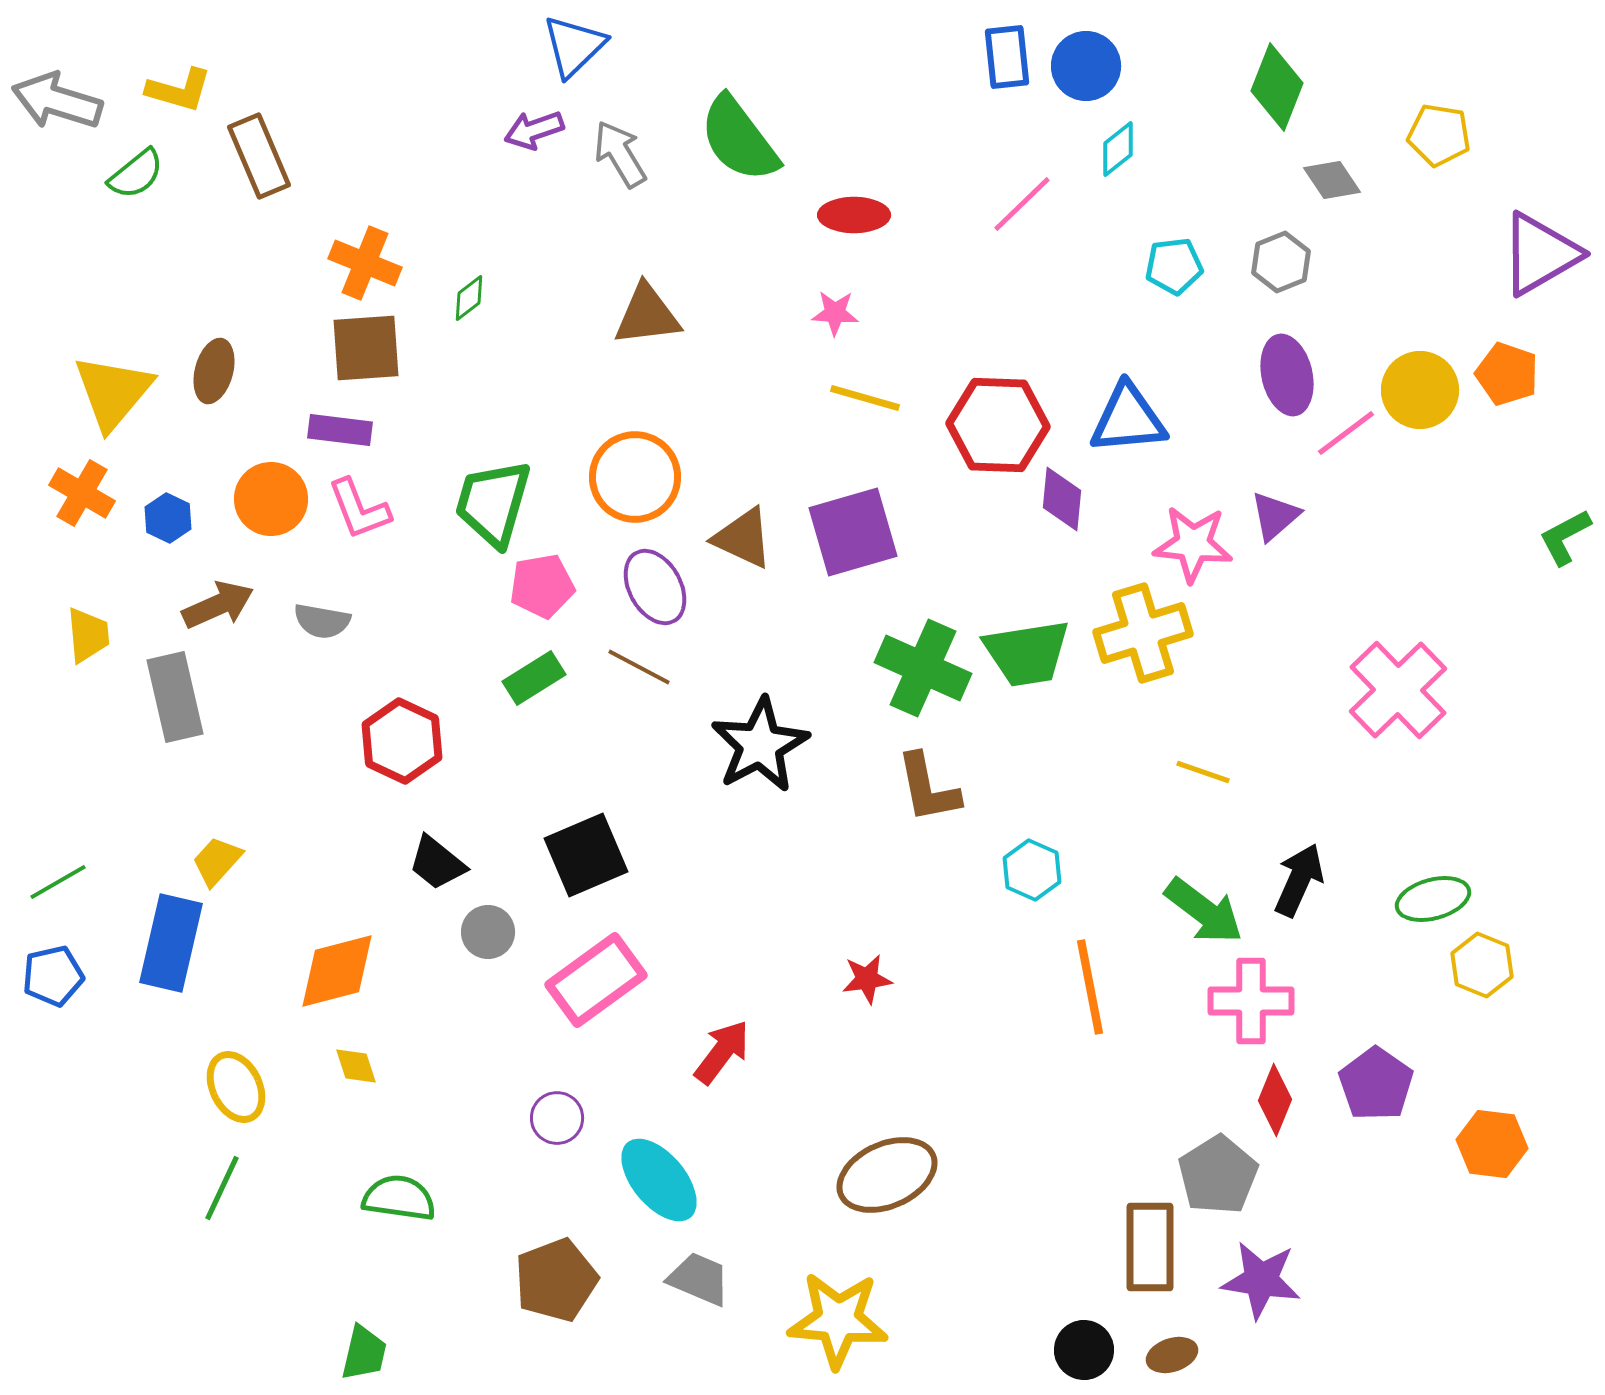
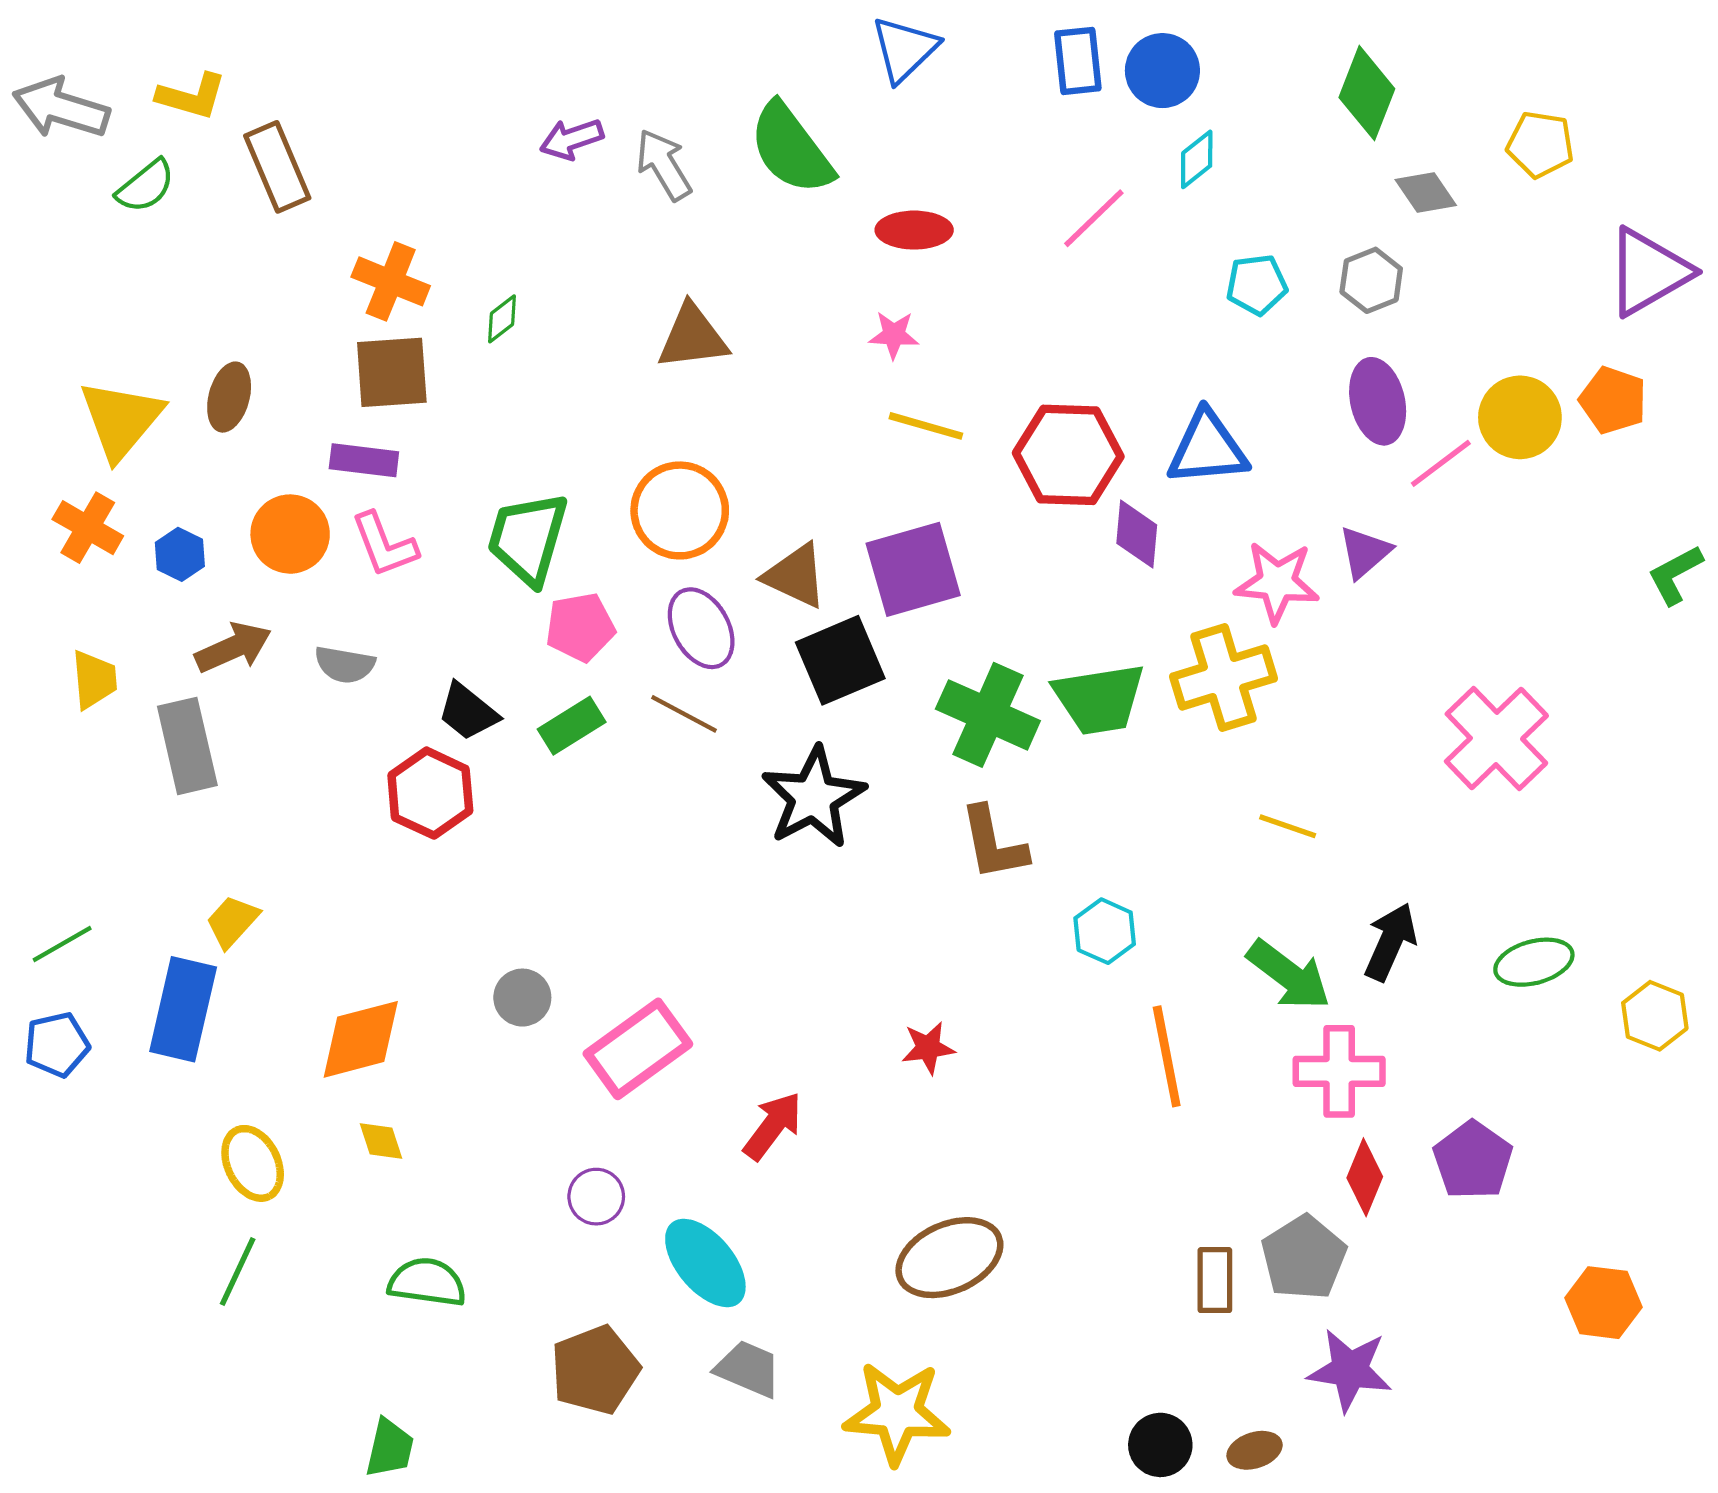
blue triangle: (574, 46) -> (904, 49), moved
black square: (586, 855) -> (840, 660), moved
black trapezoid: (437, 863) -> (468, 712), moved
yellow hexagon: (1482, 965) -> (1655, 1016), moved
orange hexagon: (1492, 1144) -> (1603, 1303), moved
brown rectangle: (1150, 1247) -> (1215, 1280), moved, size x0.7

